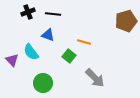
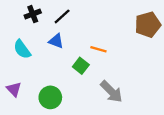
black line: (53, 14) -> (62, 16), turned -49
cyan semicircle: (31, 52) -> (22, 49), moved
purple triangle: (12, 60) -> (14, 89), moved

